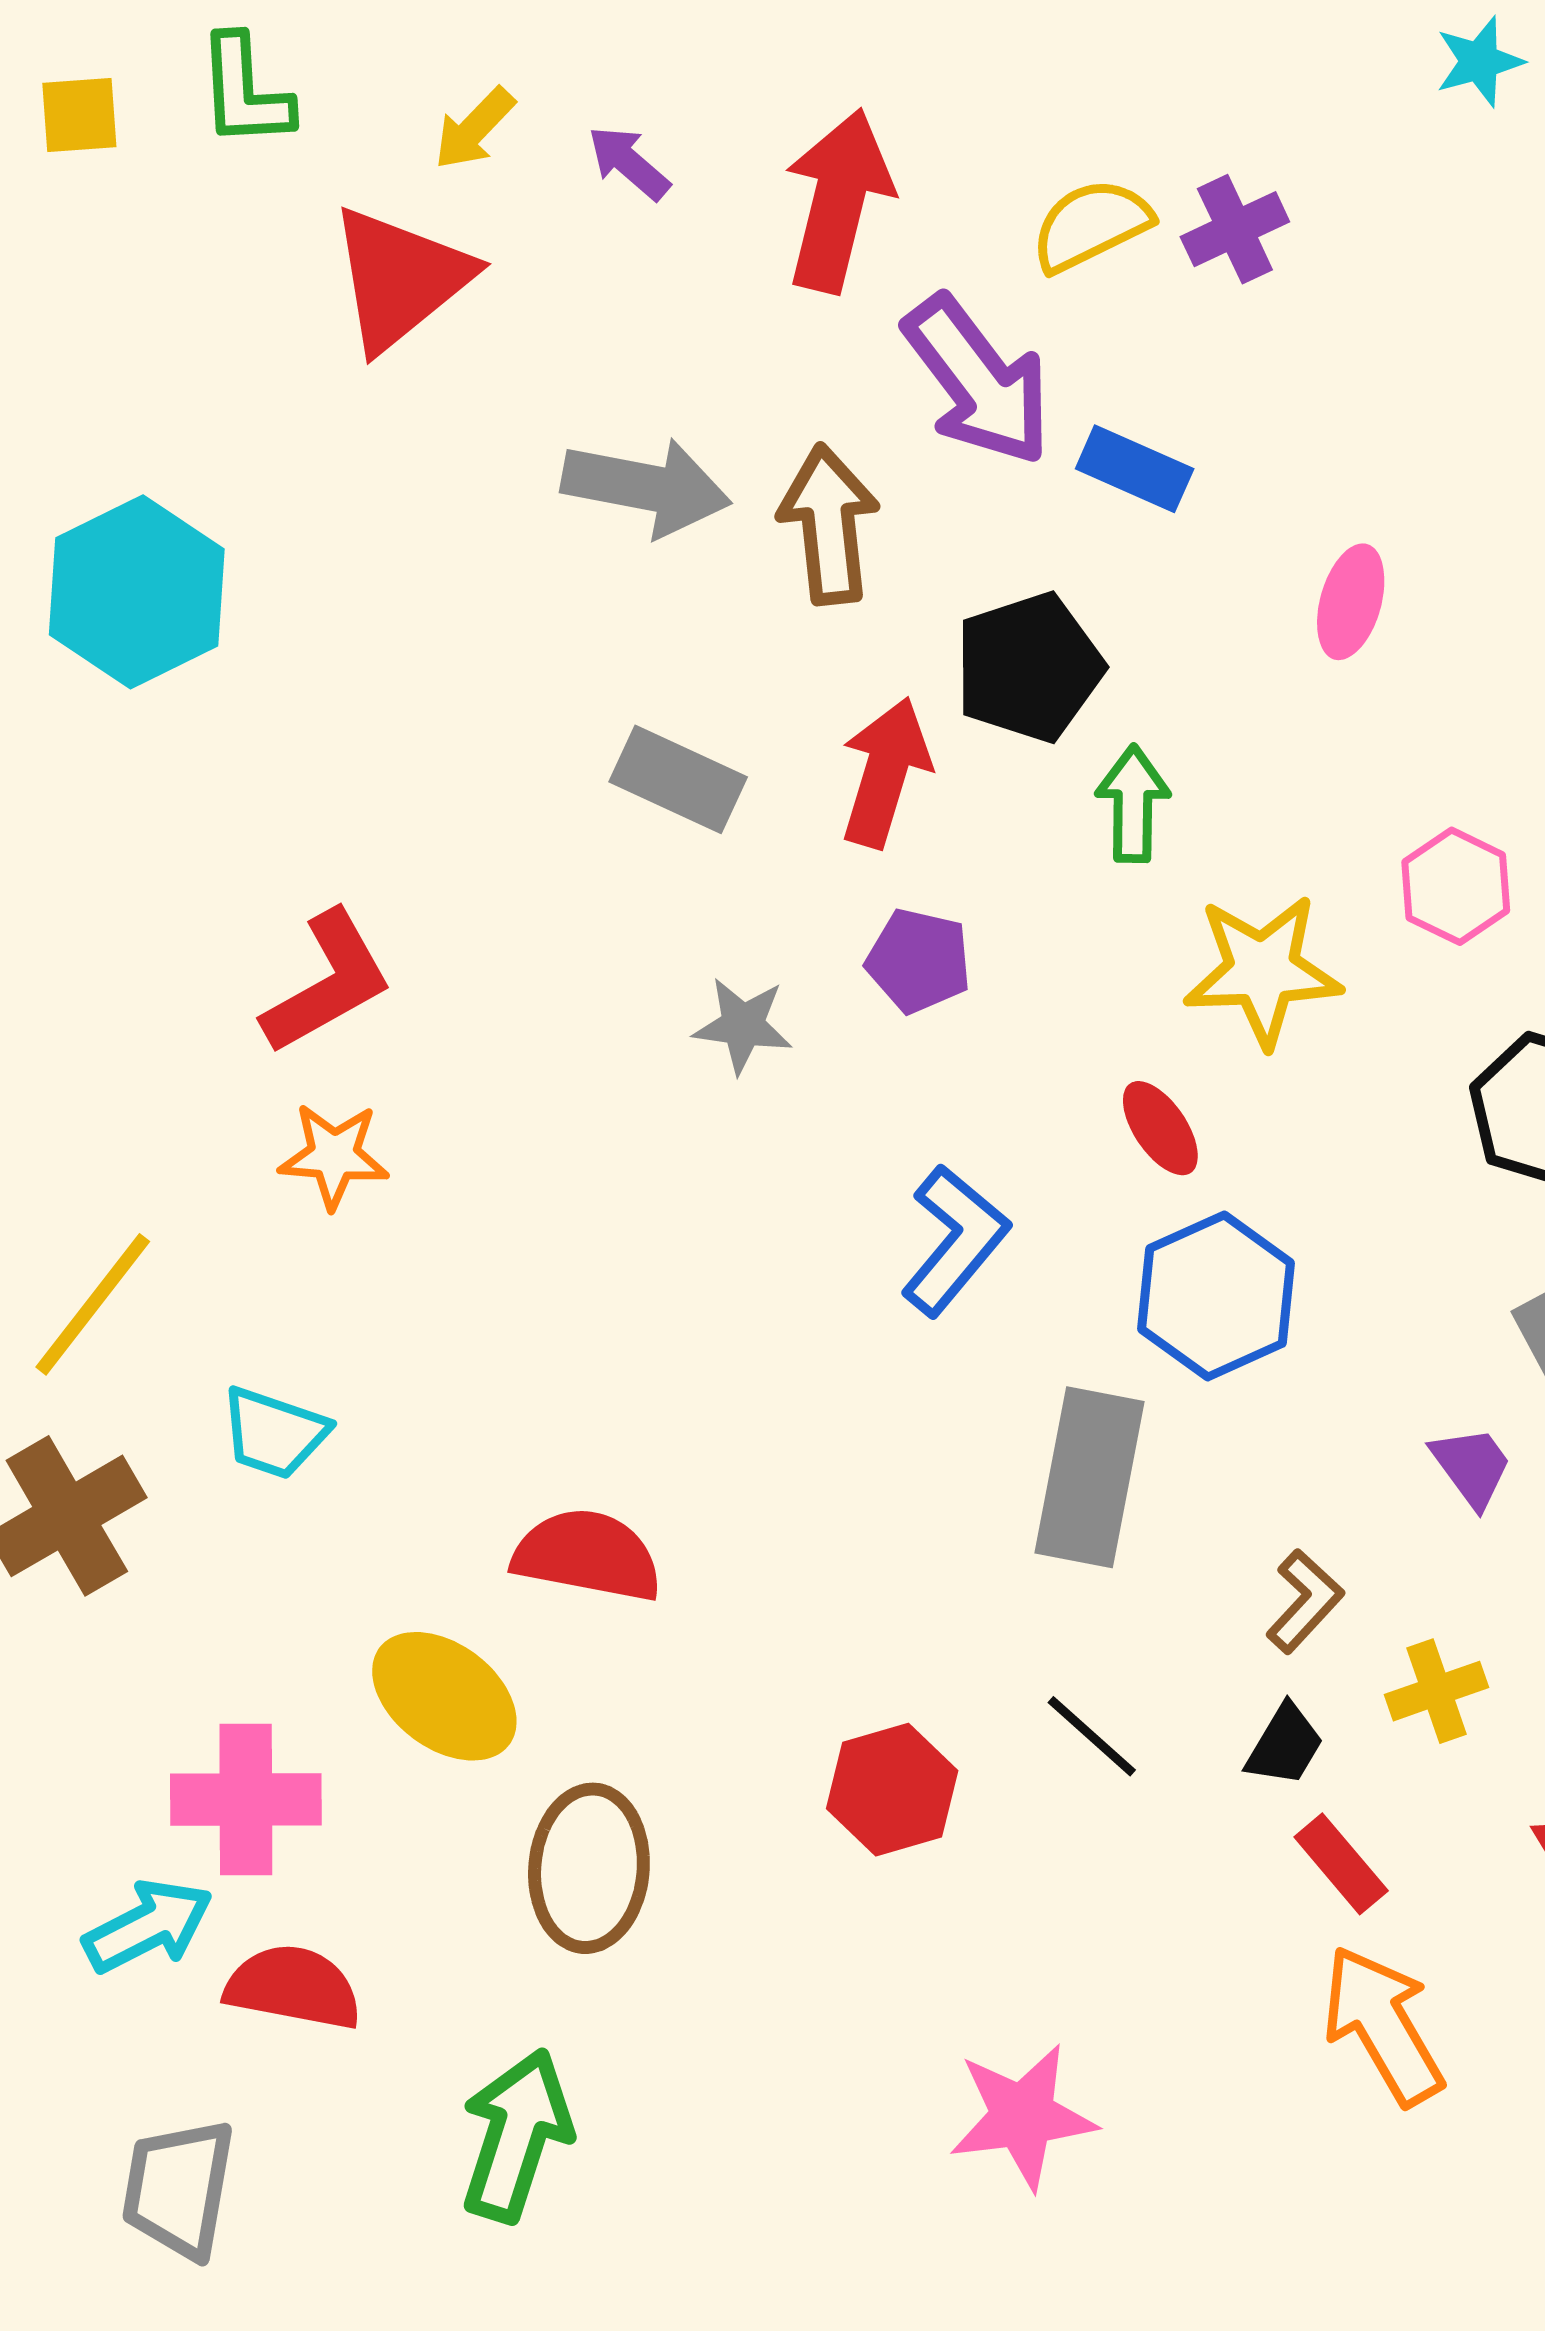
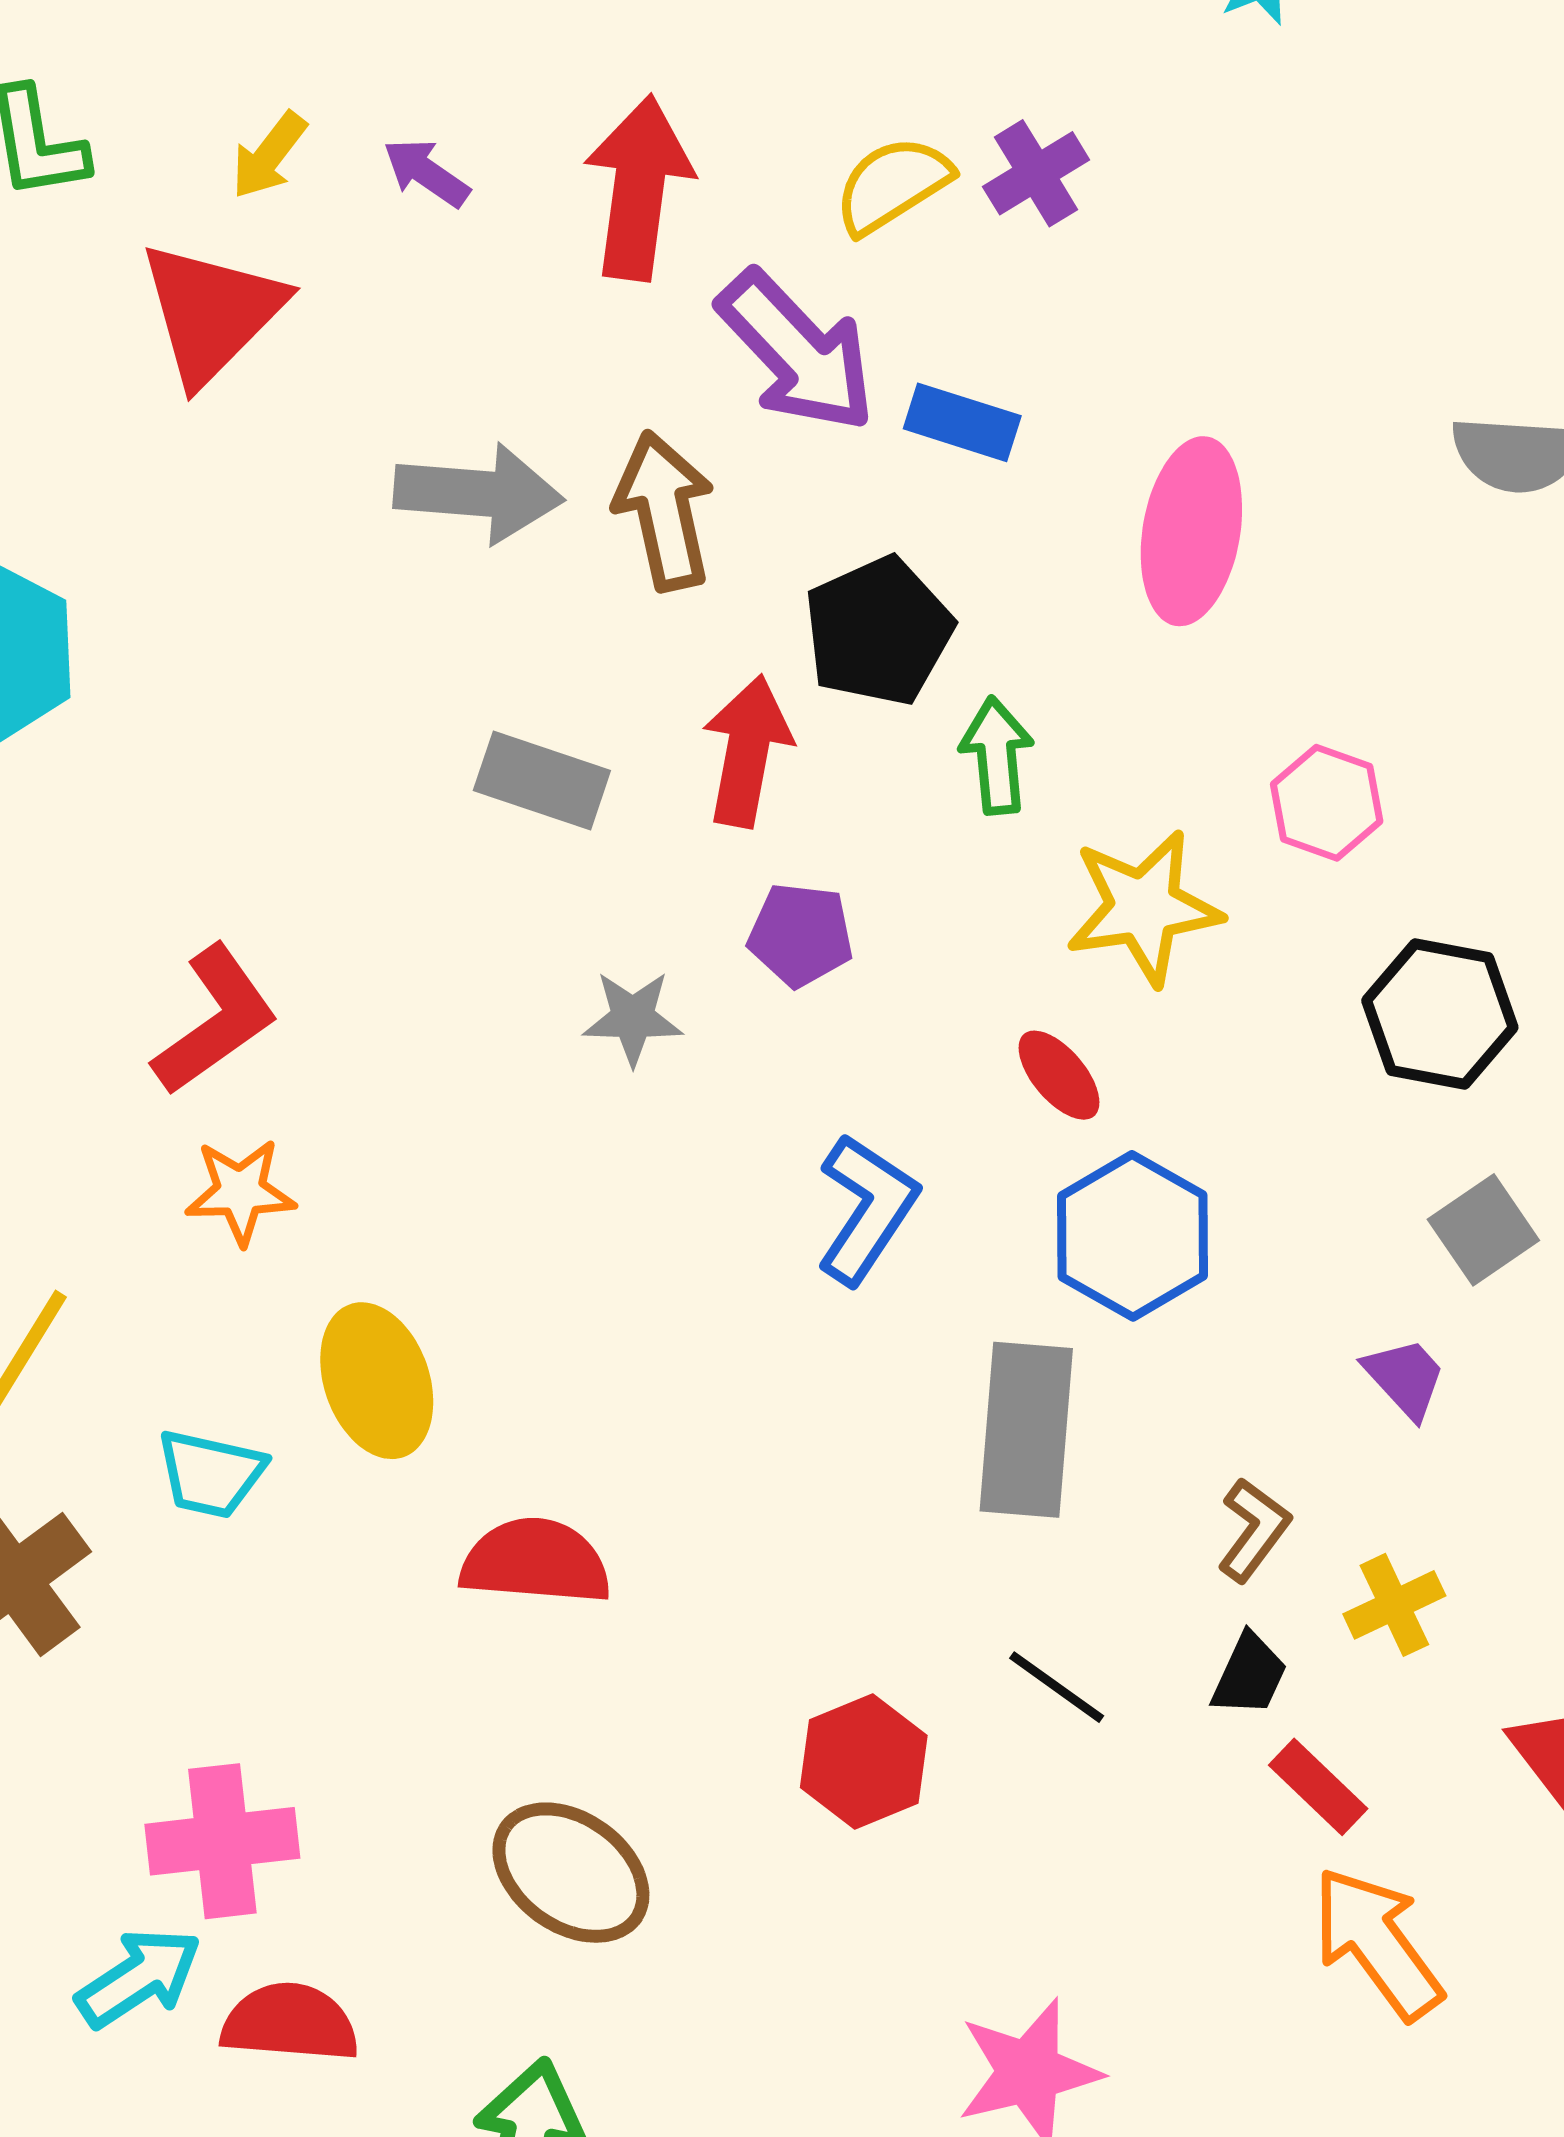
pink ellipse: (1351, 602) -> (1191, 531), size x1.6
yellow ellipse: (444, 1696) -> (377, 1381), moved, turned 40
brown ellipse: (589, 1868) -> (571, 1873), turned -53

